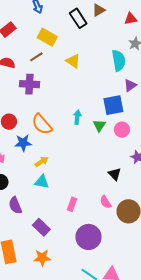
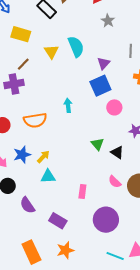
brown line: (36, 57) -> (23, 64), moved
cyan semicircle: (119, 60) -> (76, 47), moved
yellow triangle: (73, 61) -> (51, 52), turned 35
purple triangle: (130, 85) -> (104, 63), moved
orange semicircle: (42, 124) -> (35, 120), turned -45
green triangle: (99, 125) -> (97, 144), moved
blue star: (23, 143) -> (22, 155), moved

